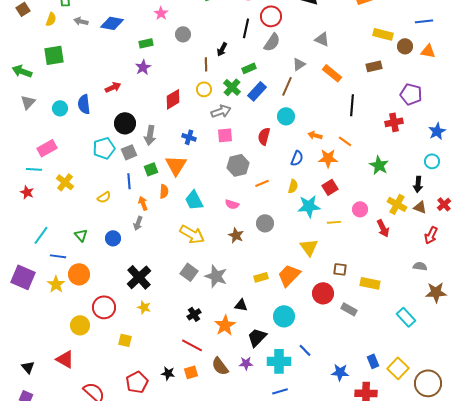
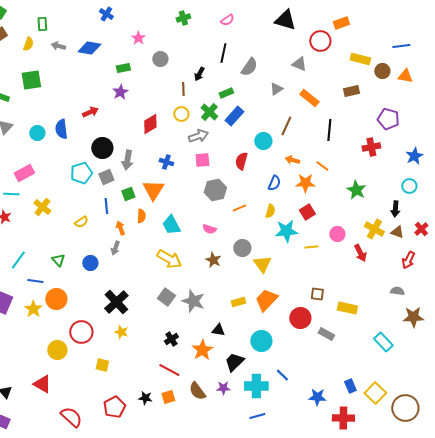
red circle: (271, 16) -> (320, 41), moved
brown line: (287, 86) -> (286, 126), moved
yellow triangle: (309, 247) -> (262, 264), moved

